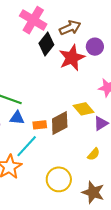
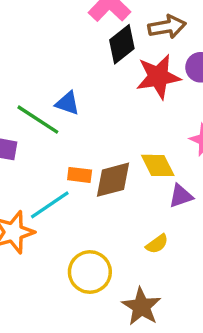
blue triangle: (17, 118) -> (67, 103), moved

